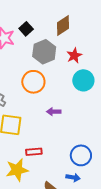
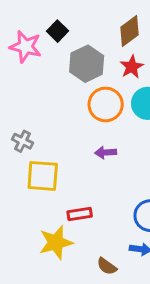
brown diamond: (63, 26) -> (129, 31), moved
orange circle: (33, 82) -> (106, 104), moved

